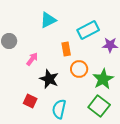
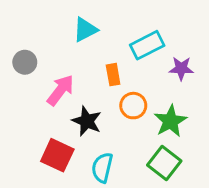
pink arrow: (32, 59) -> (60, 90), size x1.5
red square: (30, 101) -> (57, 155), size x1.5

